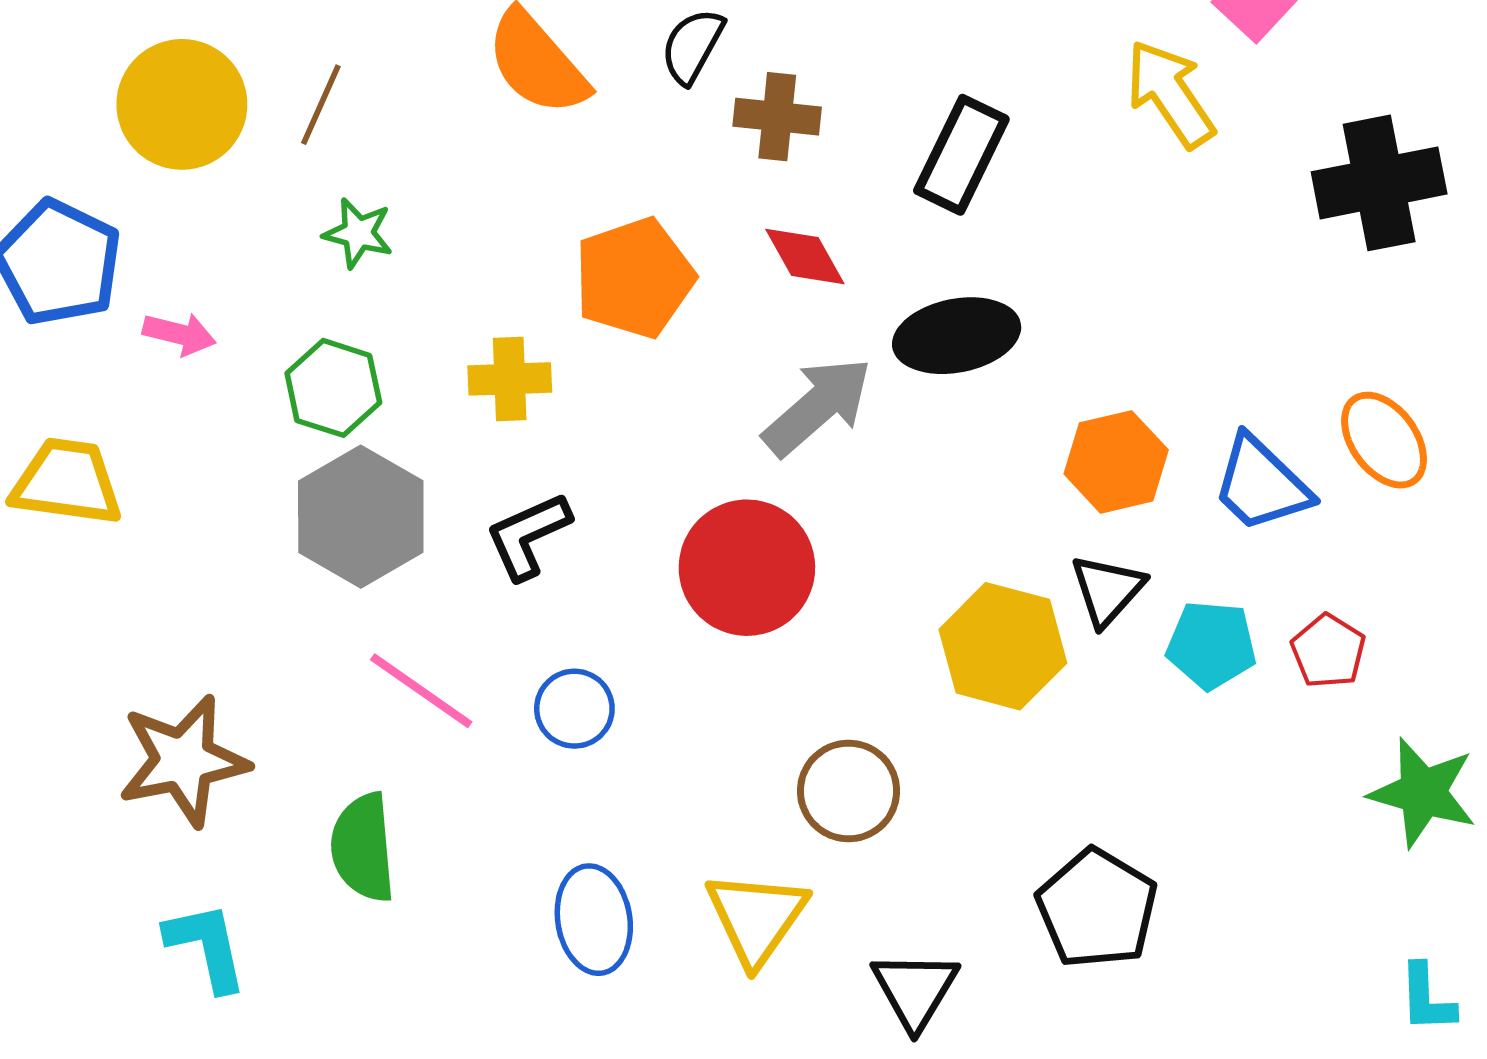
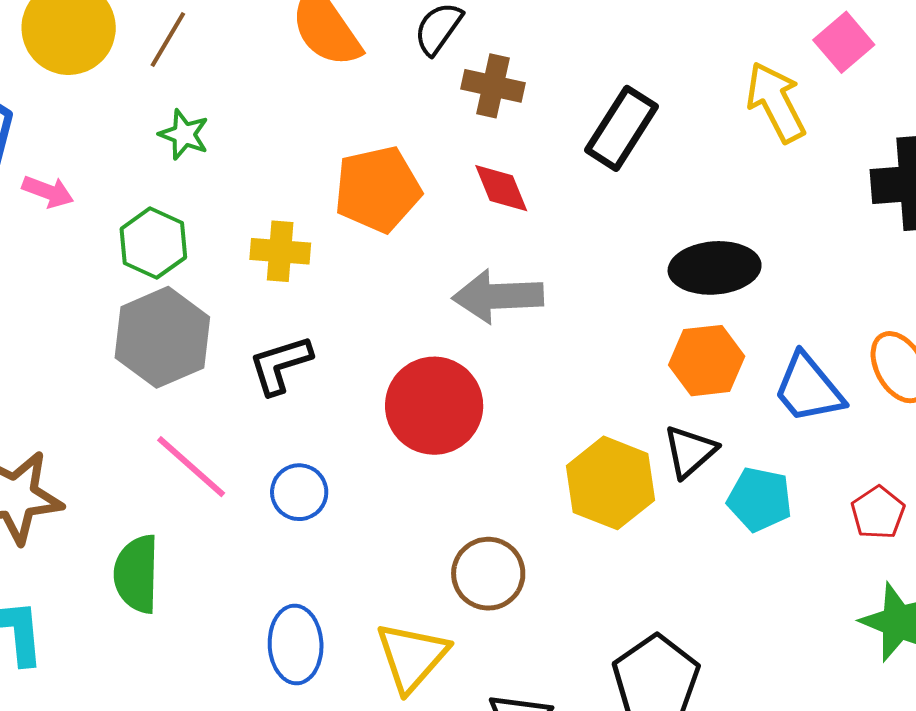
black ellipse: (957, 336) -> (715, 268), moved
gray arrow: (818, 406) -> (498, 296), turned -148
red pentagon: (1328, 651) -> (878, 513), moved

